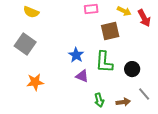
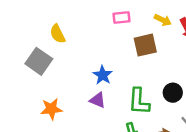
yellow semicircle: (31, 12) -> (58, 34), moved, turned 42
green L-shape: (104, 62) -> (139, 101), moved
purple triangle: (82, 76) -> (98, 100), moved

